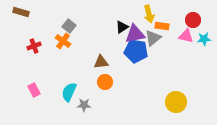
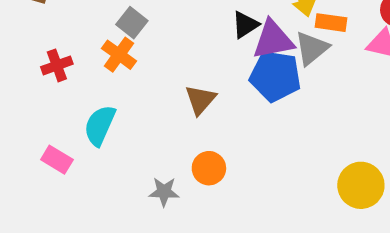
brown triangle: (101, 62) -> (200, 100), turned -42
orange circle: (105, 82) -> (209, 168), moved
pink rectangle: (34, 90) -> (57, 160), turned -32
cyan semicircle: (69, 92) -> (100, 125), moved

